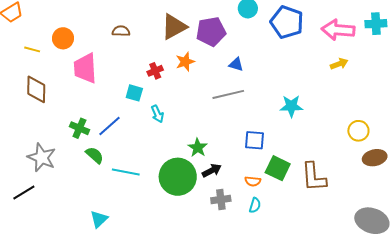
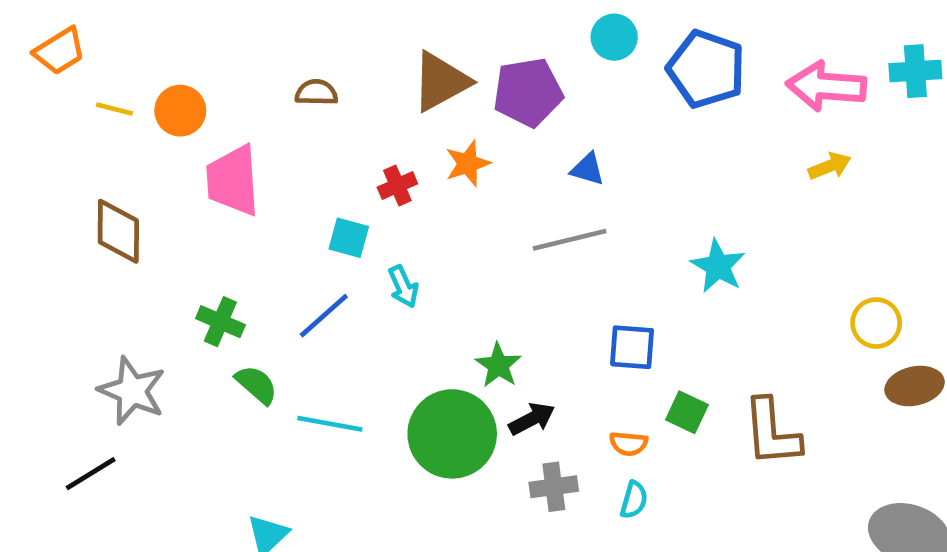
yellow line: (32, 49) -> (114, 109), moved
cyan star: (291, 106) -> (718, 266), turned 30
blue line: (109, 126) -> (324, 316), moved
green square: (278, 168) -> (687, 412), size x0.7

